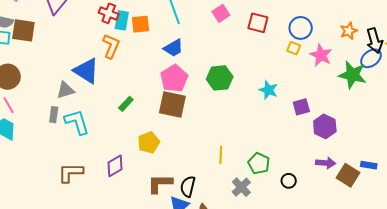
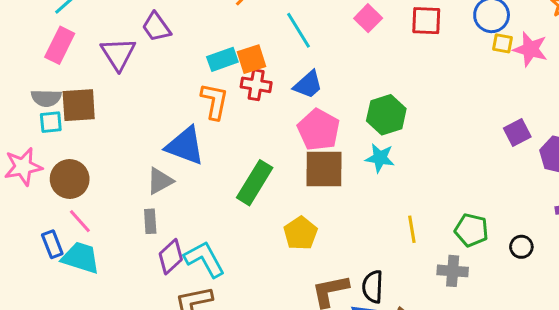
red cross: (109, 13) -> (256, 85), moved
cyan rectangle: (122, 20) -> (222, 59), turned 72
yellow square: (294, 48) -> (502, 43), moved
cyan star: (268, 90) -> (380, 158), moved
green rectangle: (126, 104) -> (255, 183), size x1.8
cyan L-shape: (77, 122) -> (204, 259), moved
purple diamond: (115, 166) -> (171, 257), moved
gray cross: (241, 187) -> (453, 271), turned -30

